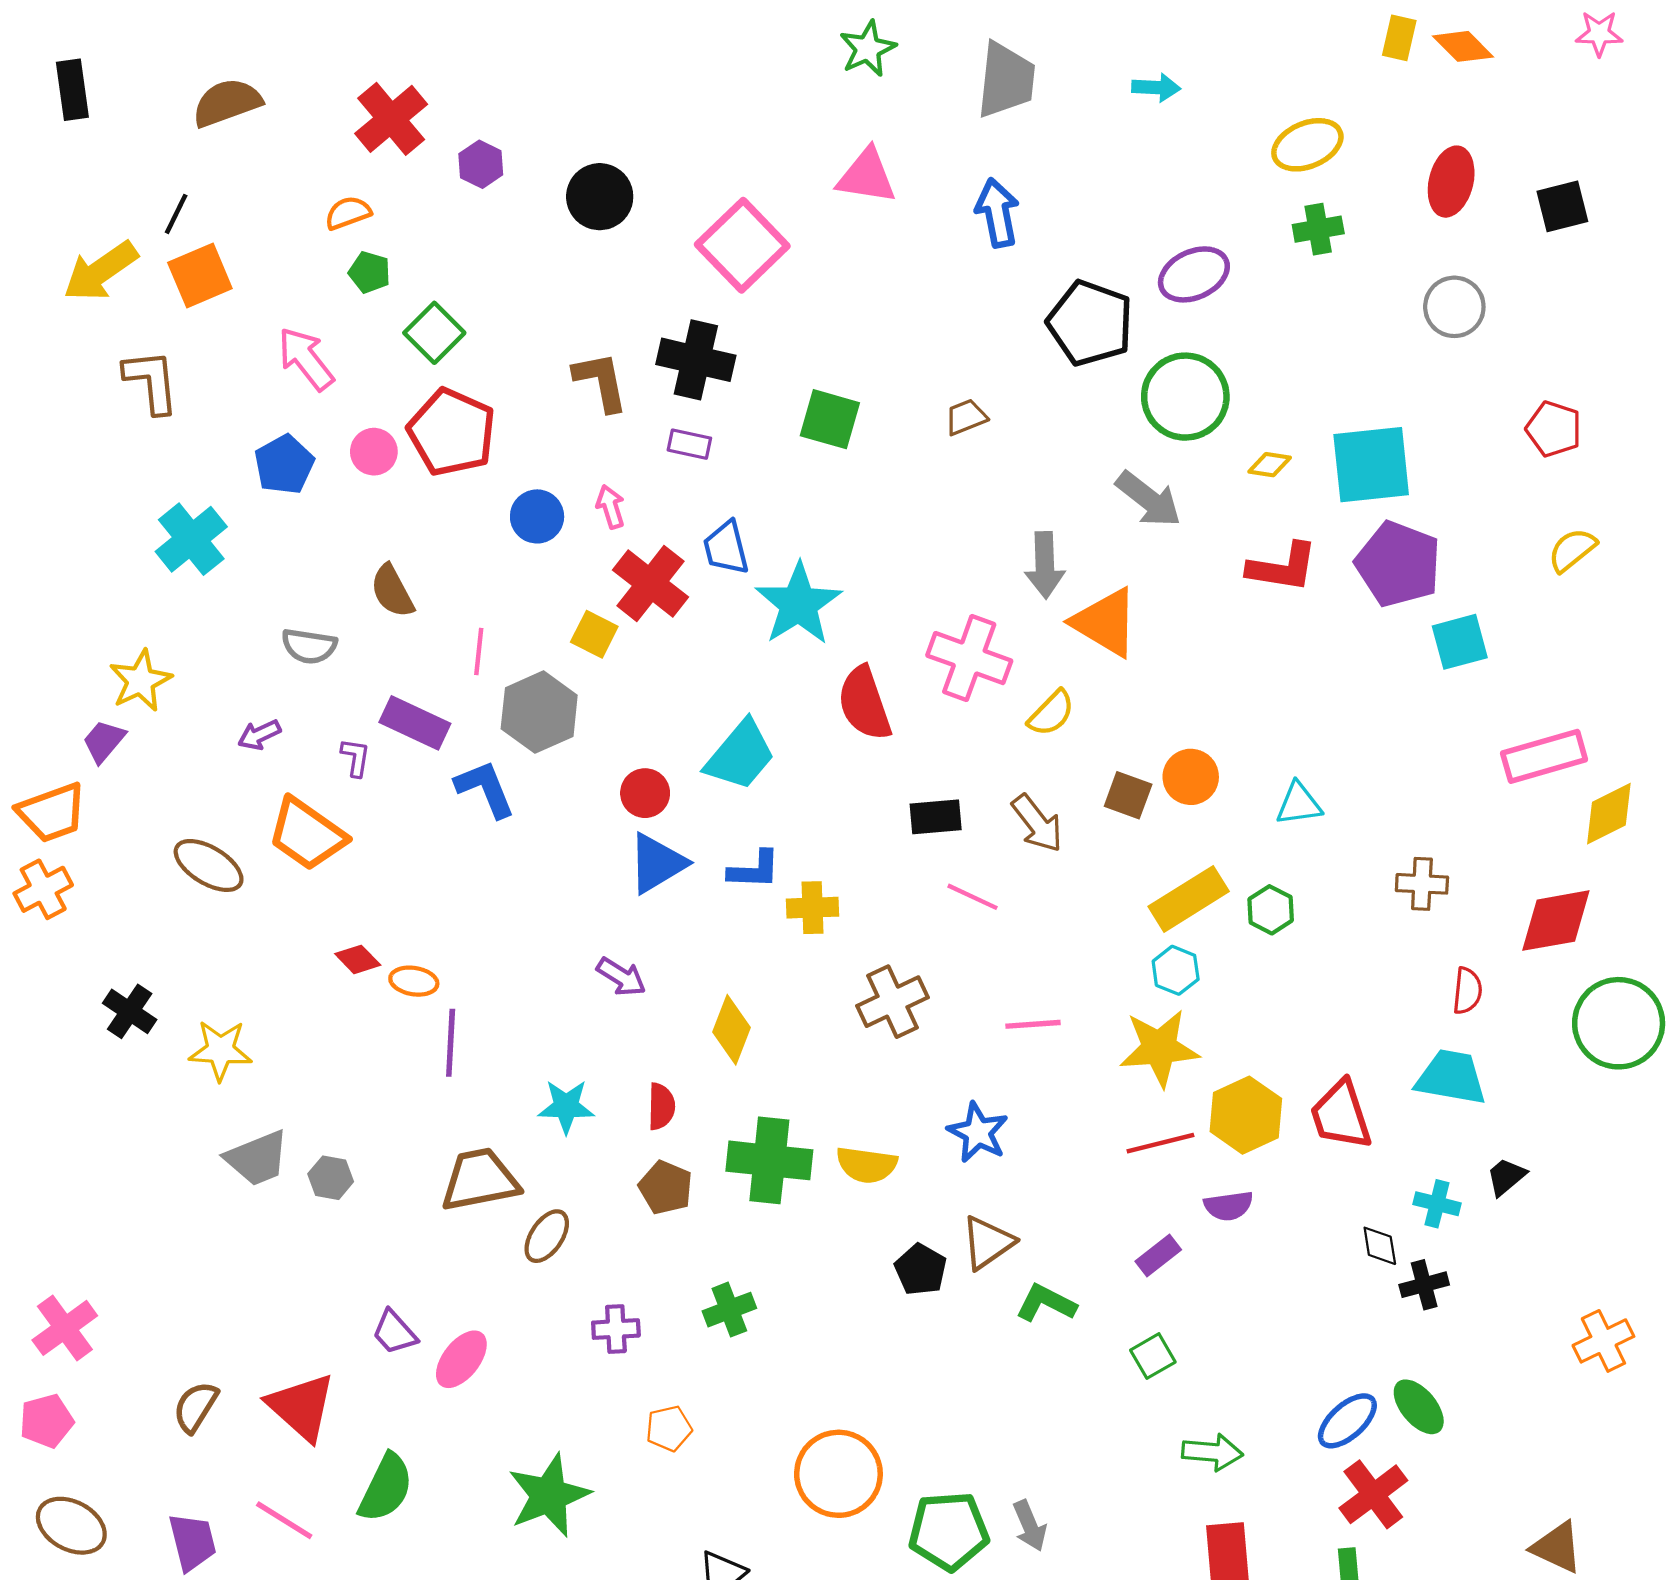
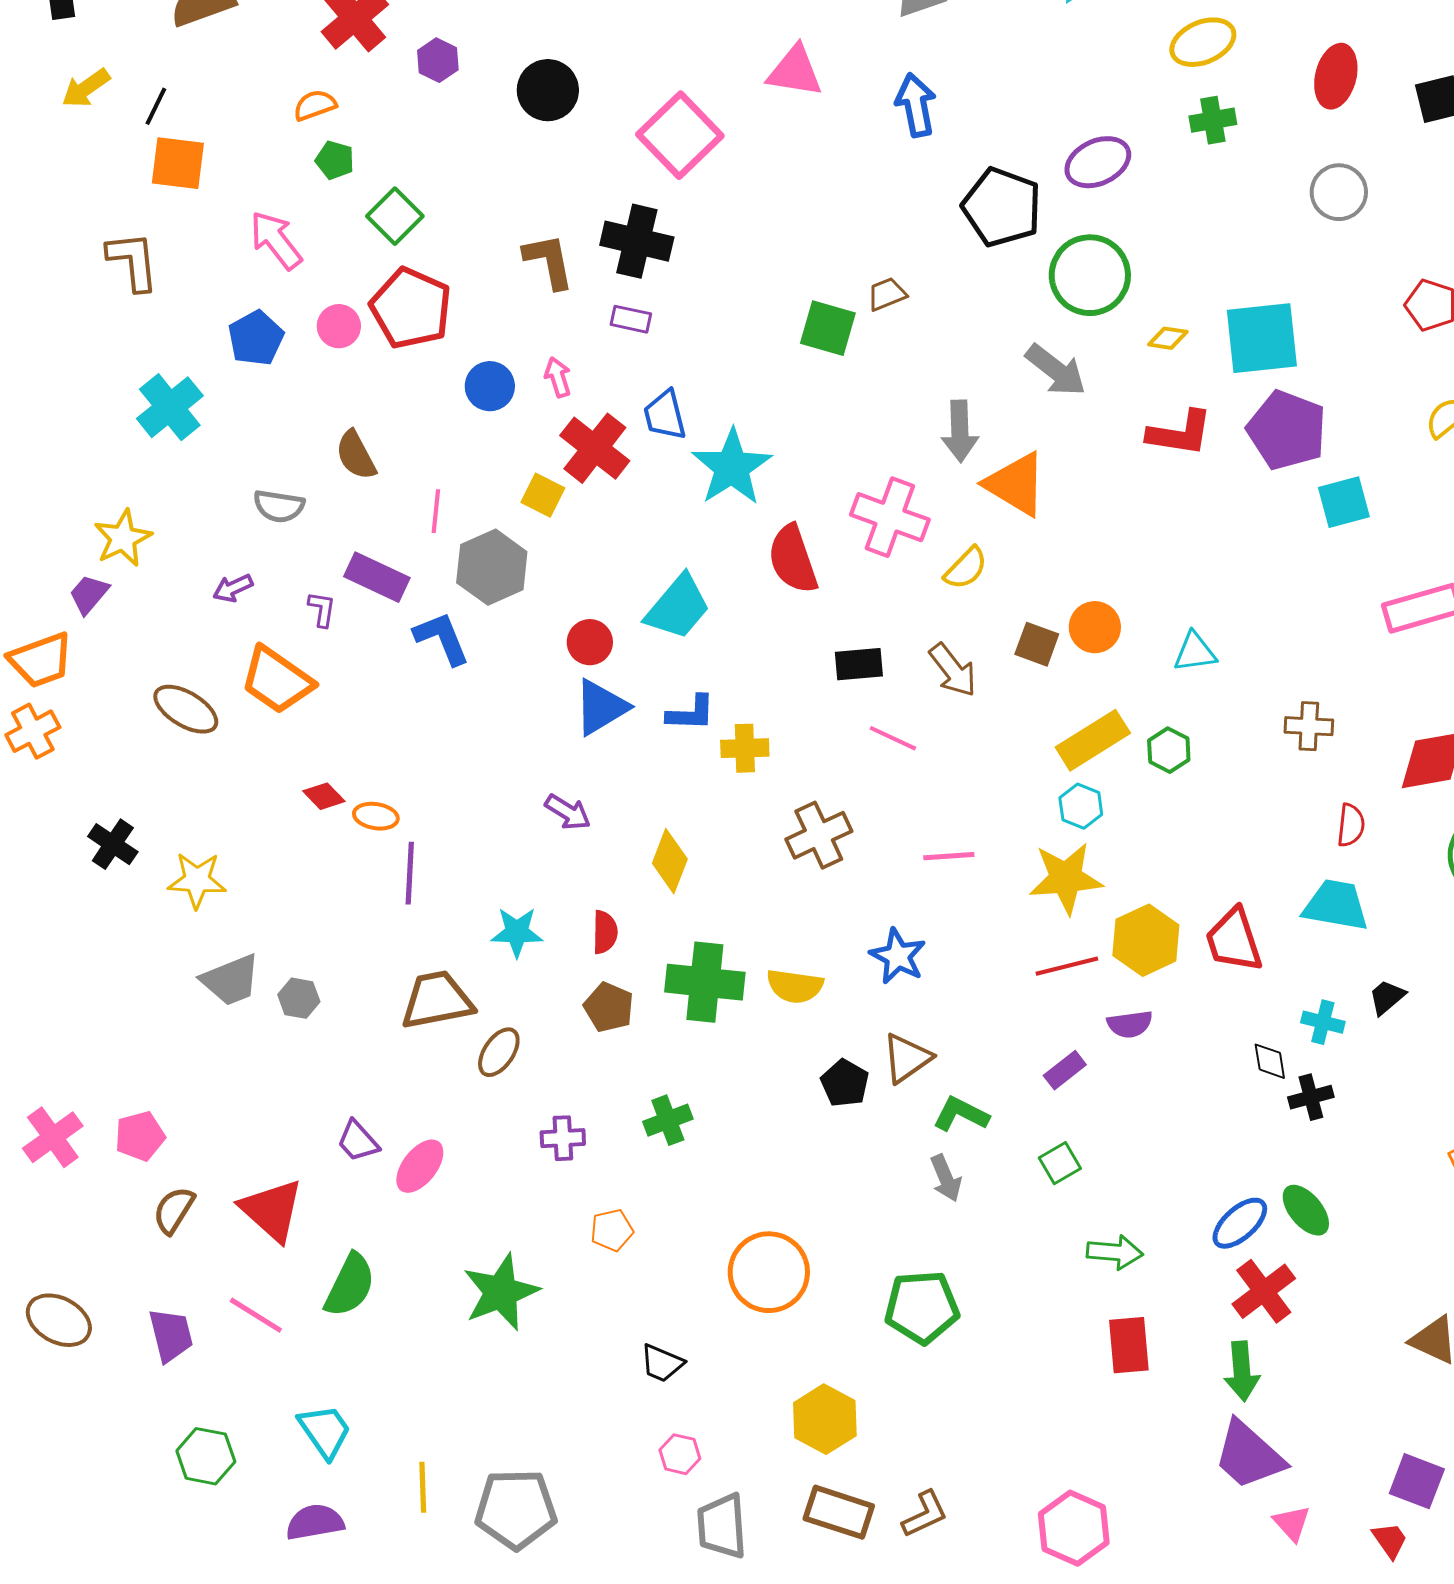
yellow arrow: (100, 271) -> (86, 88), moved, size x0.7
orange square: (200, 276) -> (178, 163), turned 30
green square: (830, 419) -> (828, 328), moved
pink pentagon: (46, 1421) -> (140, 1136), moved
gray arrow: (1030, 1526) -> (946, 1178), moved
green pentagon: (949, 1531) -> (922, 1307), moved

